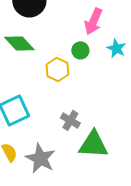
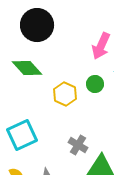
green circle: (80, 50) -> (95, 84), moved

